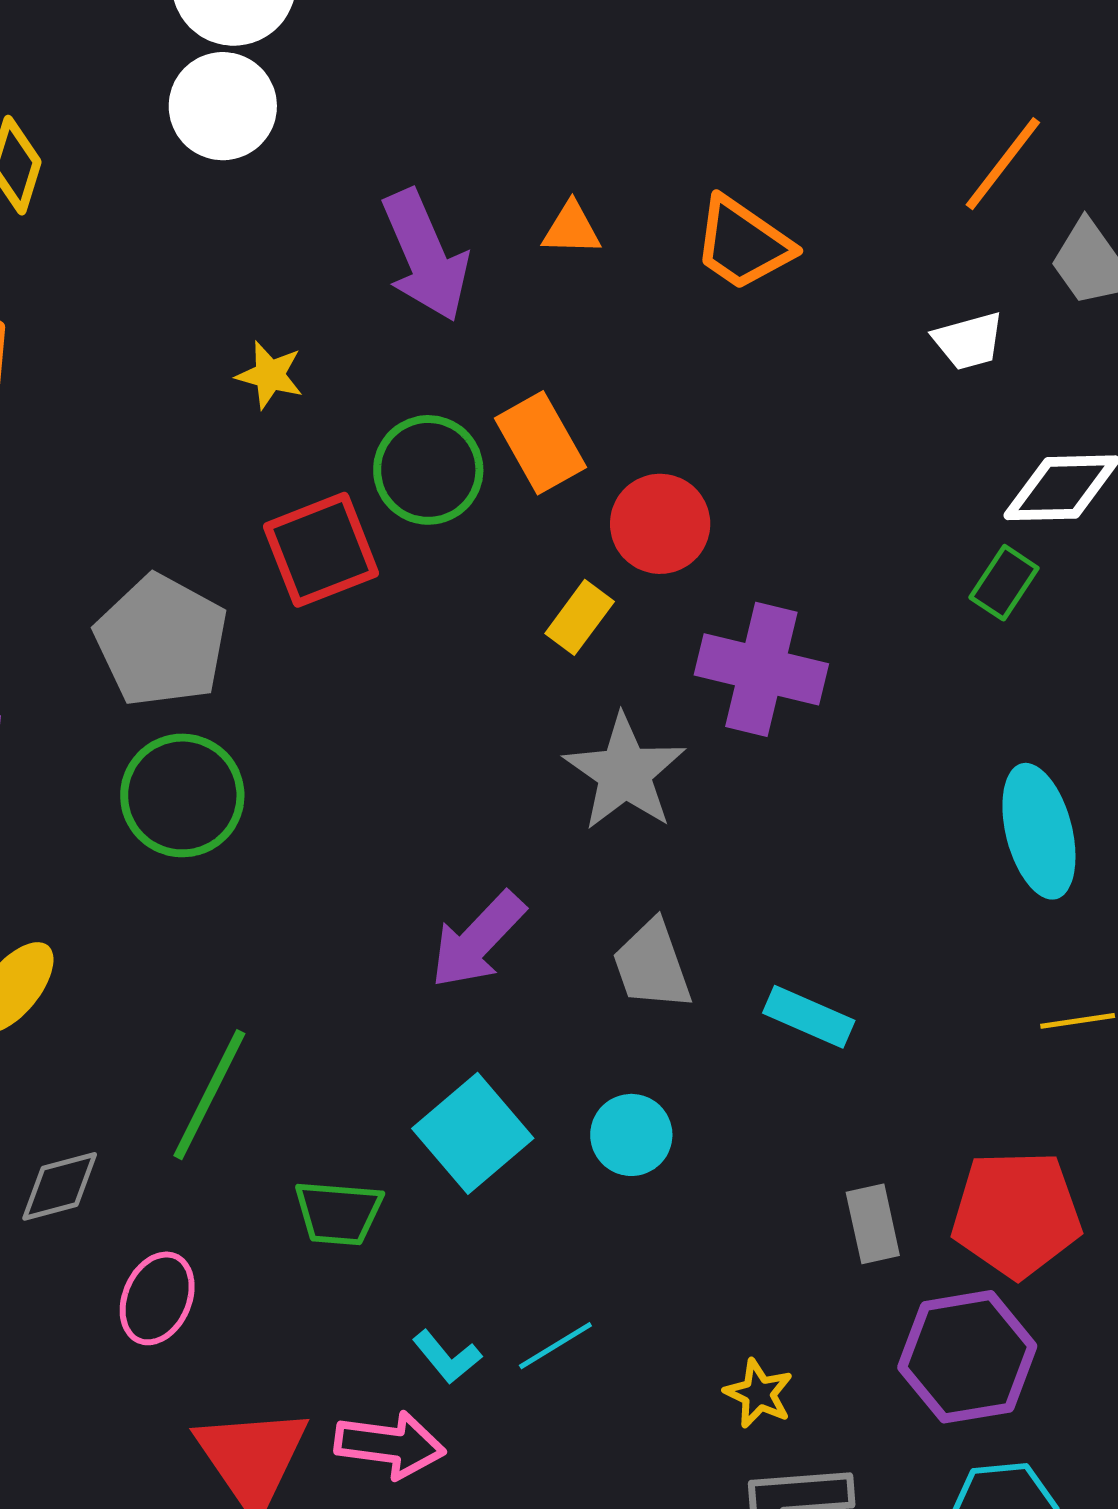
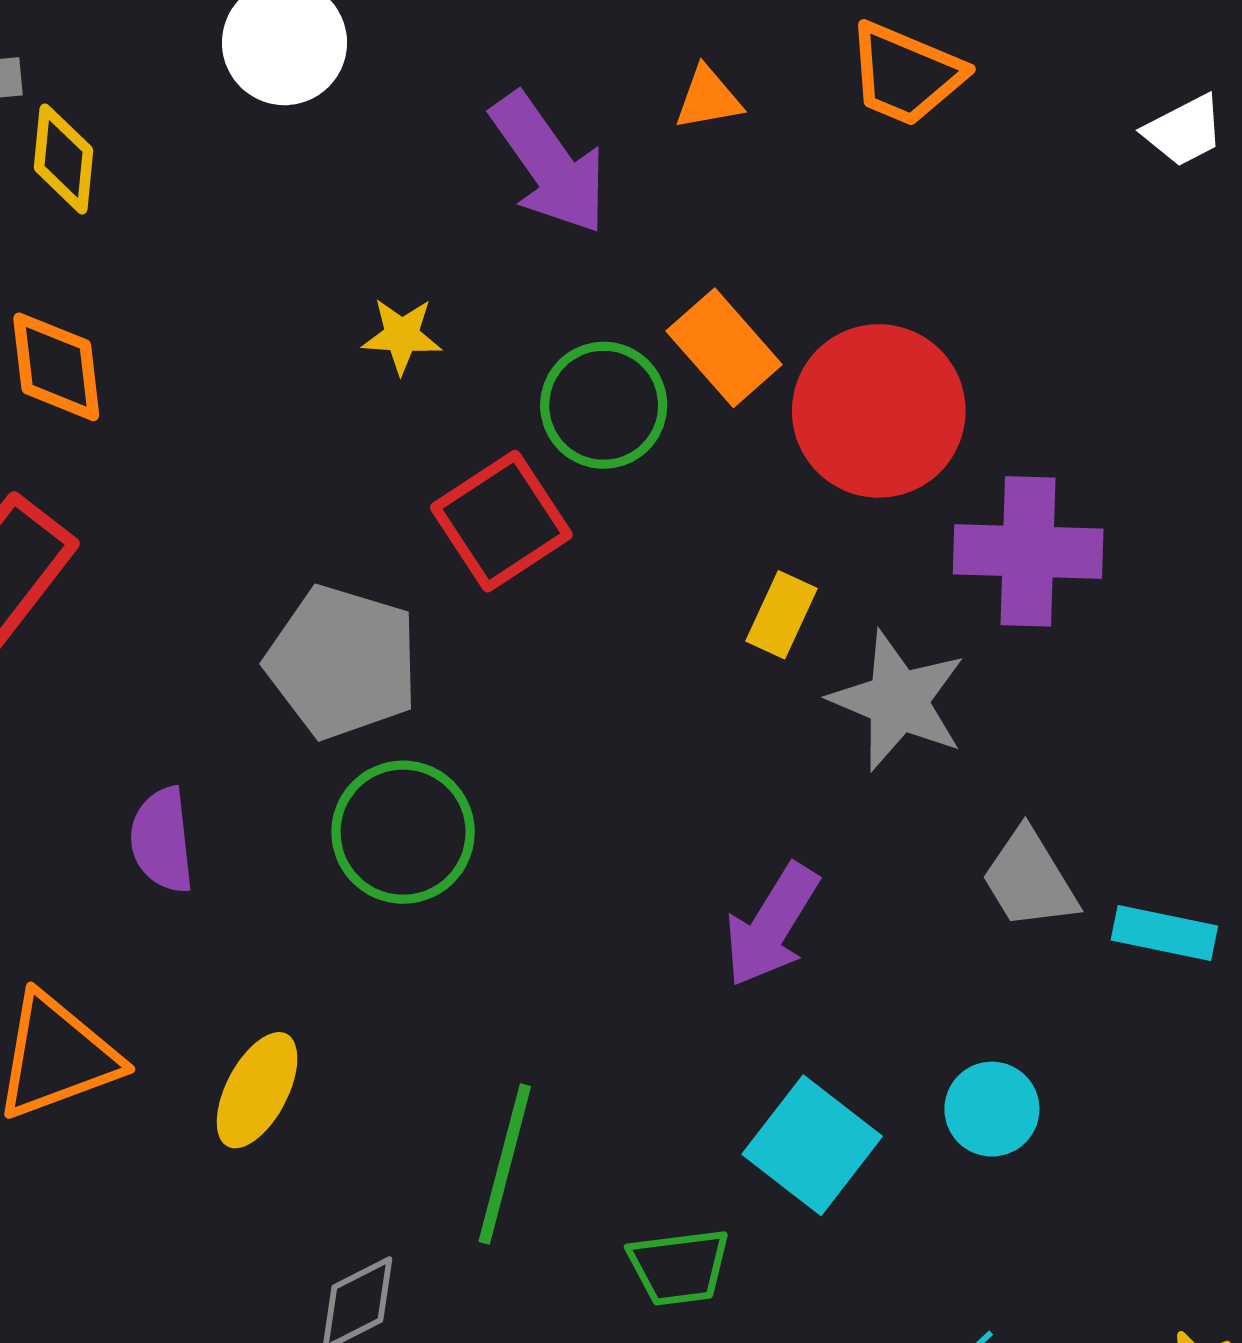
red circle: (660, 524) -> (879, 411), size x1.5
yellow rectangle: (580, 617) -> (781, 615), moved
gray trapezoid: (652, 965) -> (1029, 879), moved

